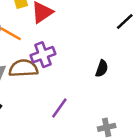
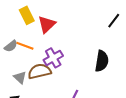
black semicircle: (102, 69) -> (102, 61), size x1.5

